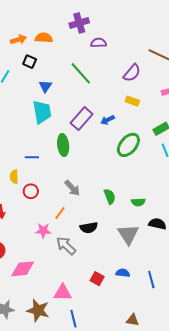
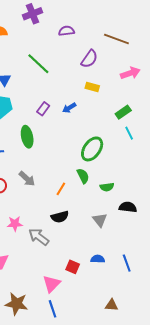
purple semicircle: (99, 43) -> (66, 31), moved
purple rectangle: (82, 119) -> (43, 109), size x0.6
green ellipse: (128, 145) -> (92, 149), moved
gray arrow: (72, 188) -> (27, 179), moved
green semicircle: (110, 196) -> (83, 176), moved
orange line: (60, 213) -> (61, 189), moved
gray triangle: (128, 234) -> (100, 220), size x0.7
pink triangle: (63, 293) -> (52, 284), moved, turned -42

